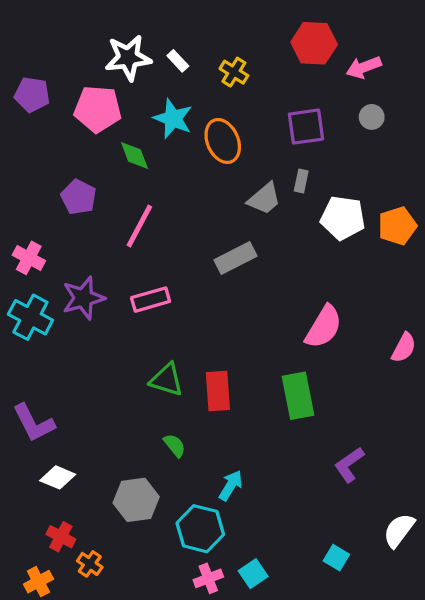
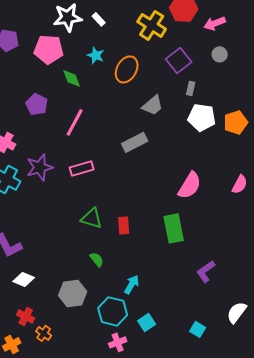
yellow cross: (234, 72) -> (152, 25), moved, size x1.6
cyan star: (173, 119) -> (96, 55), size x0.7
purple square: (306, 127) -> (179, 60), turned -30
orange ellipse: (223, 141) -> (127, 69), turned 52
gray rectangle: (301, 181) -> (191, 88), moved
pink semicircle: (404, 348) -> (240, 184), moved
red rectangle: (218, 391) -> (124, 225), size x0.7
cyan square: (253, 574) -> (147, 322), moved

